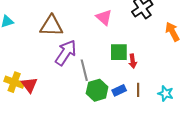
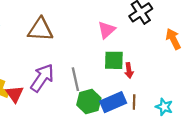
pink triangle: (104, 17) -> (107, 30), moved, turned 36
purple arrow: (66, 53) -> (42, 78), moved
blue rectangle: (119, 90) -> (113, 102), size x1.6

